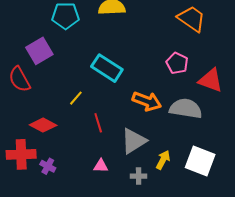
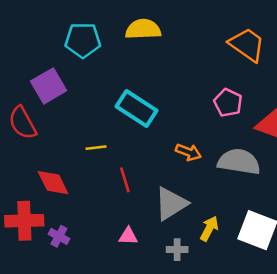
yellow line: (76, 98) -> (96, 148), turned 42
orange arrow: (147, 101) -> (188, 152), size x0.7
red diamond: (43, 125) -> (53, 183), turned 36

